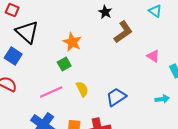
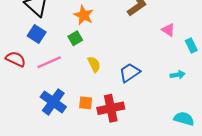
blue square: (13, 56) -> (37, 34), moved
pink line: (51, 92) -> (49, 62), moved

